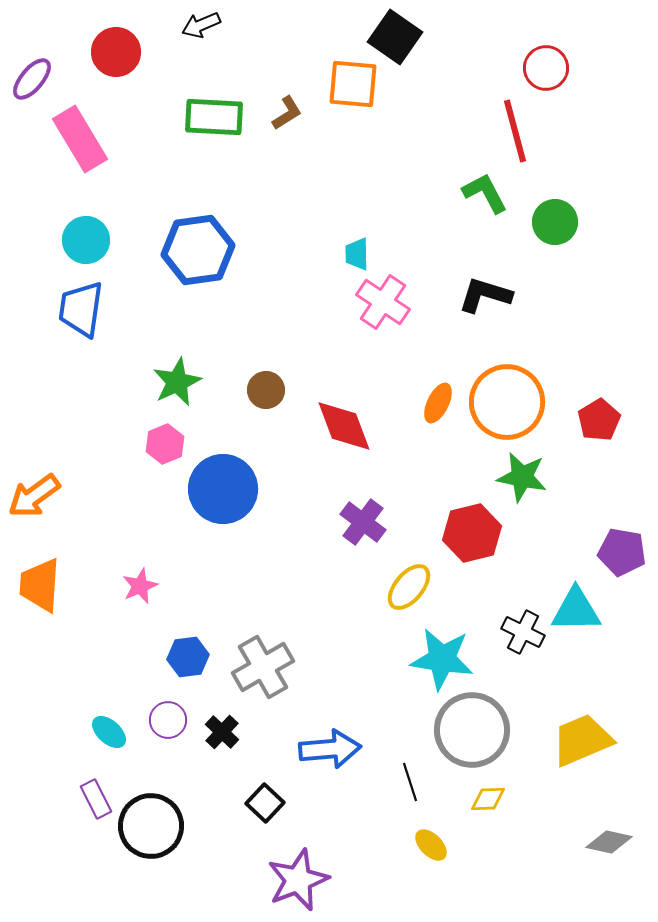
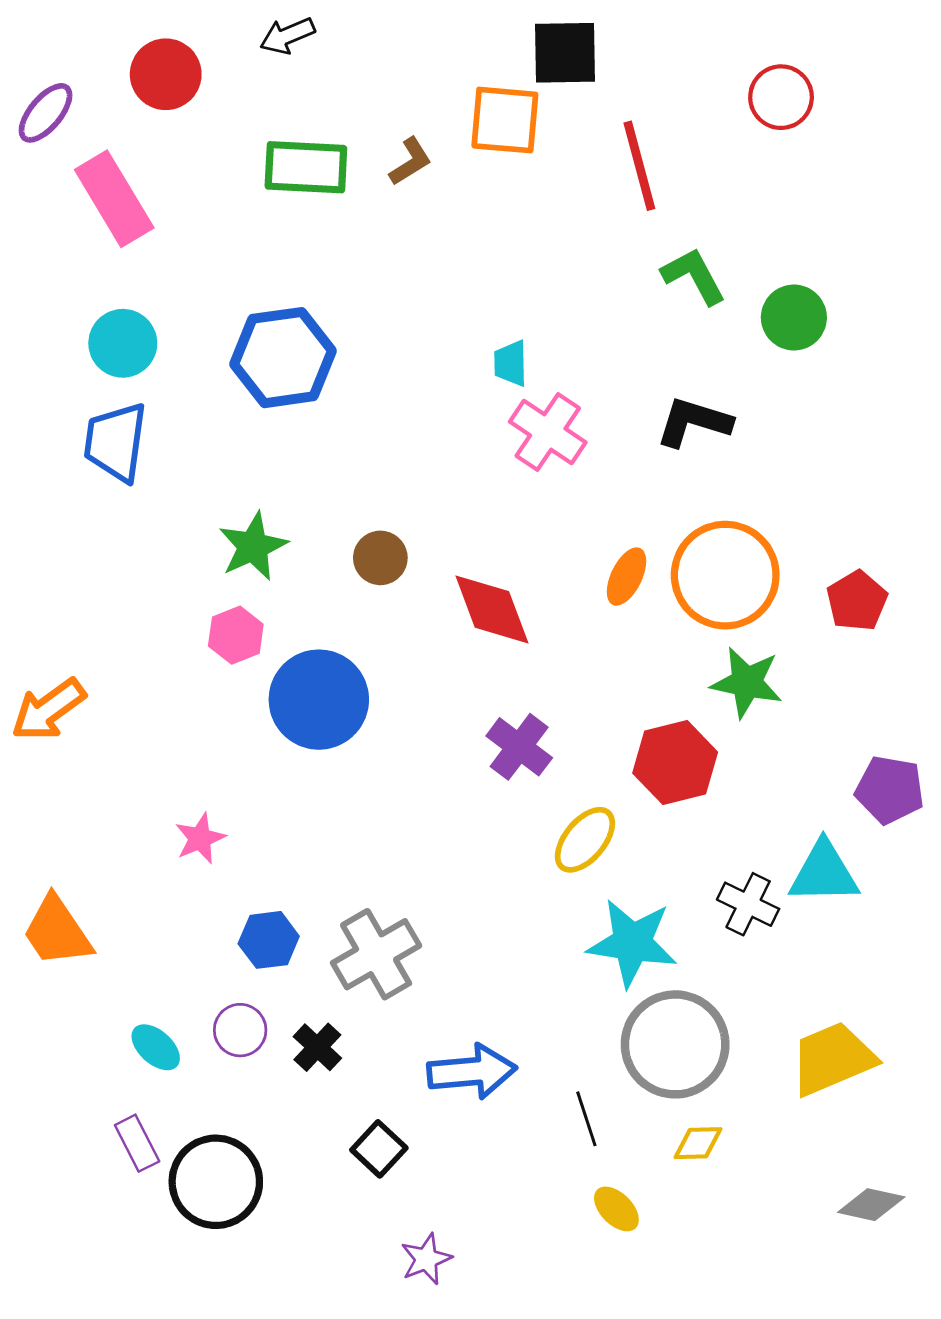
black square: (395, 37) -> (565, 53), turned -36
red line: (515, 131) -> (639, 166), moved
orange trapezoid: (40, 585) -> (57, 931), moved, turned -38
purple star: (298, 880) -> (426, 1259), size x0.6

